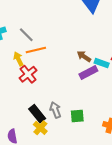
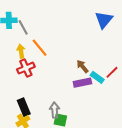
gray line: (26, 35) -> (23, 27), moved
orange line: (36, 50) -> (40, 48), turned 48
gray arrow: (55, 110) -> (55, 110), moved

